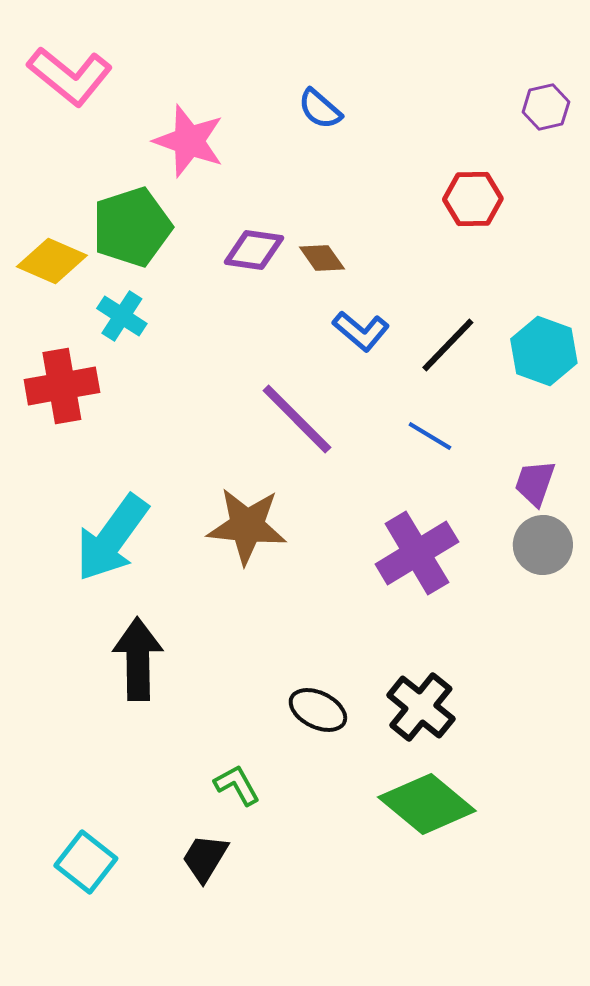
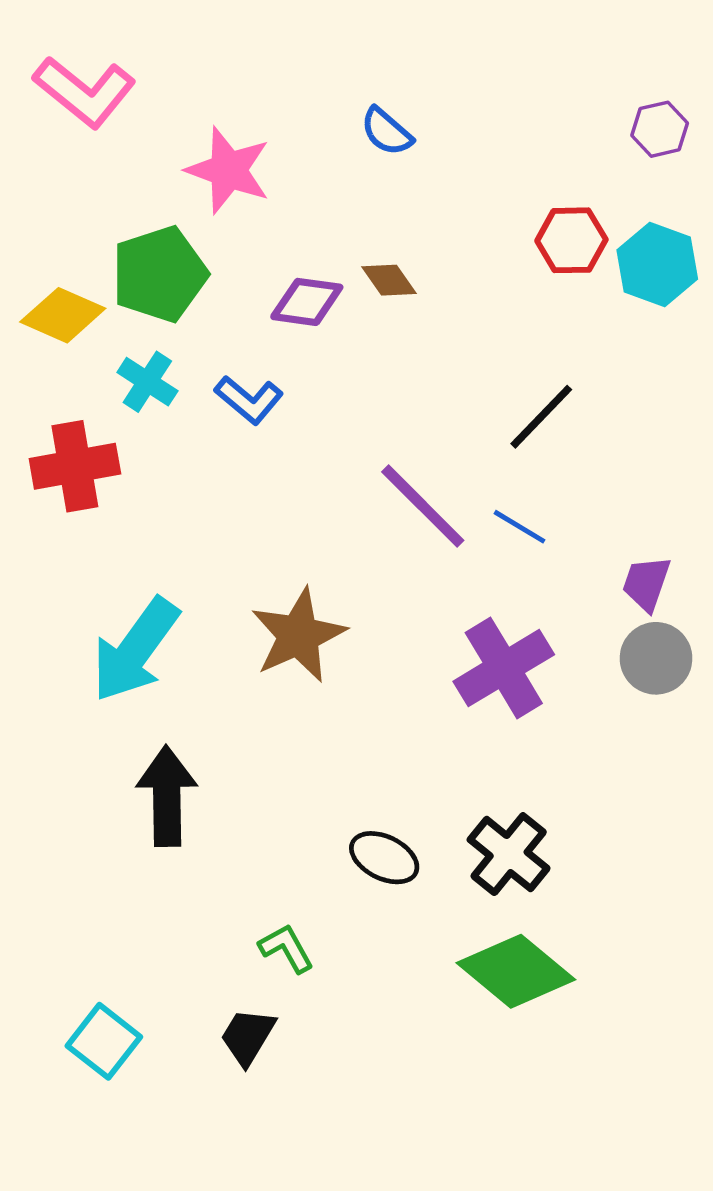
brown diamond: (322, 258) -> (389, 280), moved
blue L-shape: (361, 331) -> (249, 400), moved
cyan hexagon: (544, 351) -> (657, 264), moved
purple line: (297, 419) -> (423, 506), moved
brown star: (247, 526) -> (298, 635), turned -30

